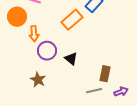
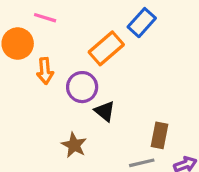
purple circle: (47, 51) -> (82, 87), moved
brown star: (38, 80) -> (74, 145), moved

